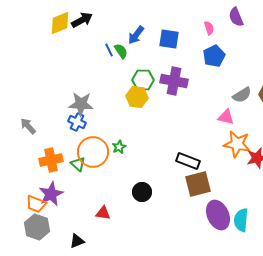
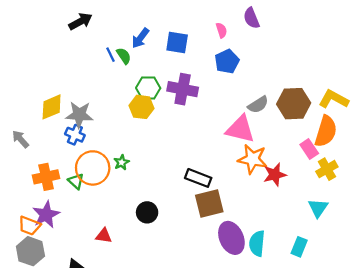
yellow diamond: (60, 23) -> (52, 107), moved
pink triangle: (226, 117) -> (240, 129), size x1.6

